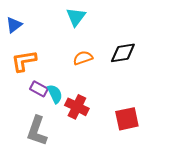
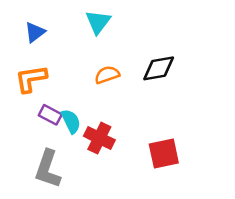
blue triangle: (14, 25) -> (35, 32), moved

